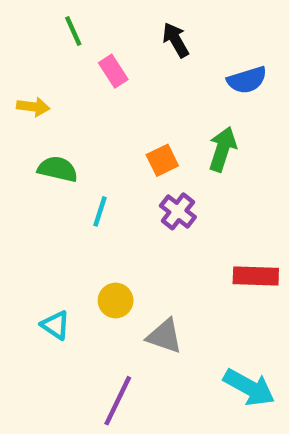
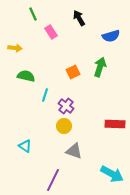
purple cross: (178, 211) -> (66, 106), moved
yellow circle: (116, 301) -> (64, 126), moved

